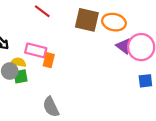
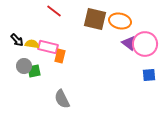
yellow semicircle: (18, 62) -> (32, 44), moved

